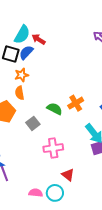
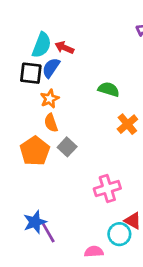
green semicircle: (55, 109) -> (109, 89), moved
gray square: (33, 123) -> (67, 147), moved
cyan circle: (55, 193) -> (119, 234), moved

